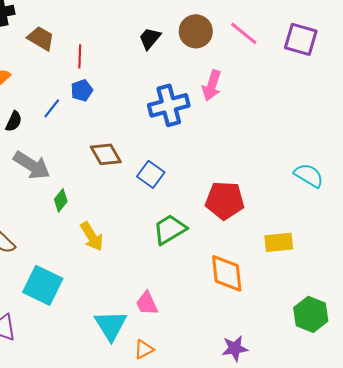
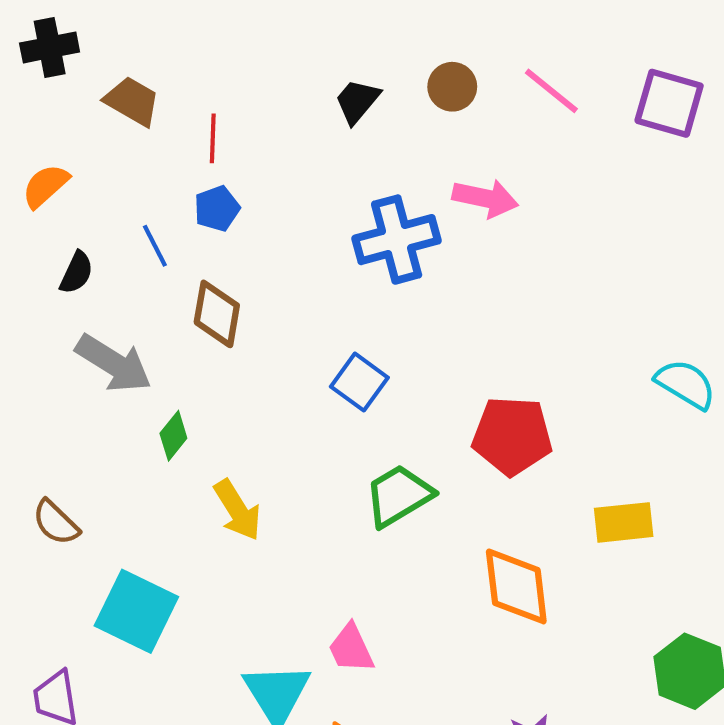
brown circle: (196, 31) -> (452, 87), size x0.7
pink arrow: (212, 85) -> (485, 198), turned -96
blue line: (52, 108) -> (155, 246), turned -65
brown diamond: (106, 154) -> (217, 314), moved, turned 40

